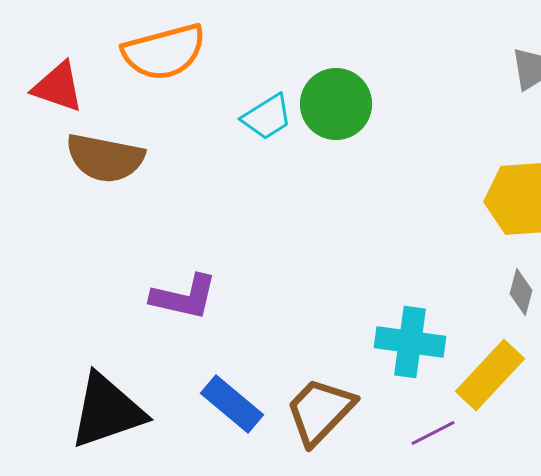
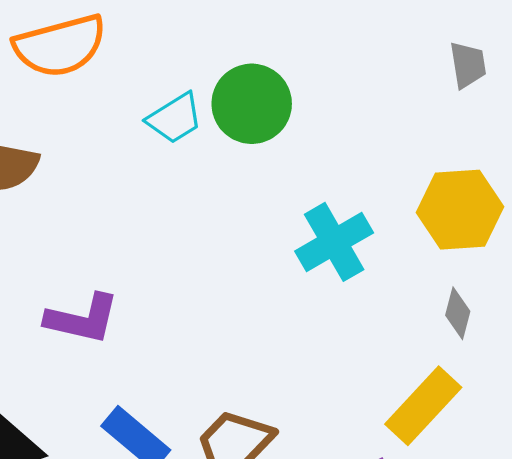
cyan cross: (410, 342) -> (334, 242), moved, turned -38

